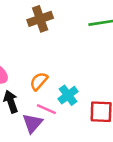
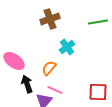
cyan cross: (68, 95) -> (67, 47), moved

